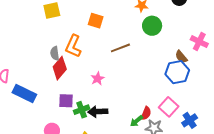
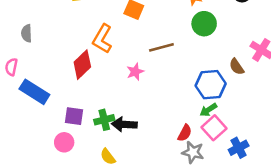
gray semicircle: (55, 53) -> (27, 33), moved
blue hexagon: (177, 72) -> (211, 85), moved
pink star: (98, 79) -> (135, 72), moved
purple square: (66, 101) -> (74, 116), moved
green arrow: (136, 121) -> (208, 110), moved

